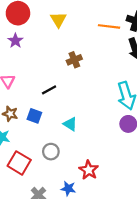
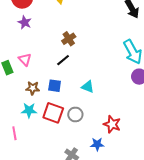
brown cross: (74, 60) -> (69, 39), moved
red square: (19, 163) -> (53, 113), moved

